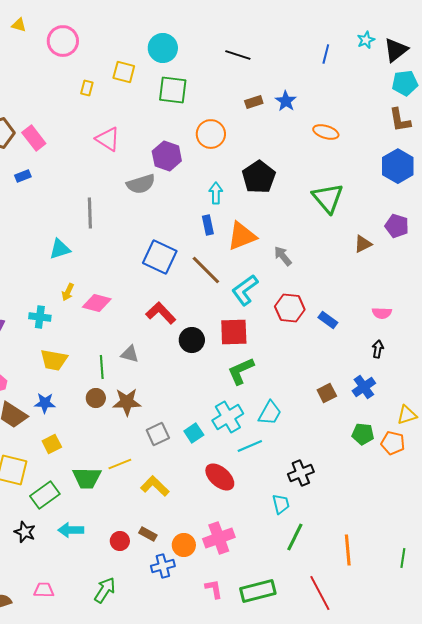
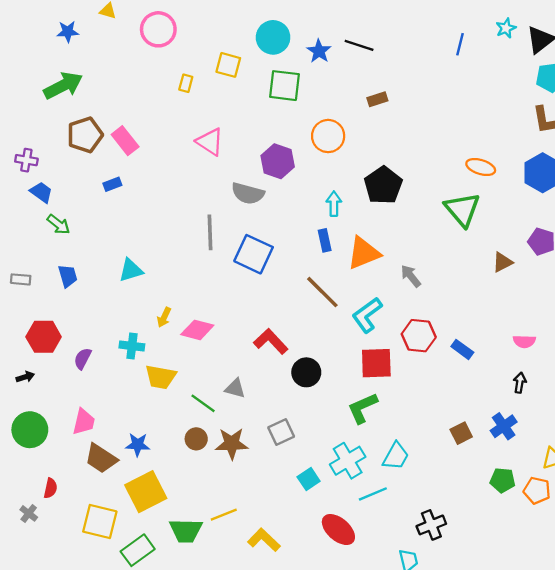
blue star: (286, 101) -> (319, 51), moved
orange ellipse: (326, 132) -> (481, 167), moved
gray semicircle: (141, 184) -> (248, 193), turned 32
gray line: (90, 213) -> (210, 232), moved
cyan triangle: (60, 249) -> (131, 270), moved
blue square: (160, 257) -> (254, 254), moved
red square: (234, 332) -> (376, 363), moved
yellow trapezoid: (54, 360) -> (161, 377), moved
green line: (102, 367) -> (203, 403), turned -50
gray square: (158, 434) -> (281, 432), moved
yellow square: (52, 444) -> (146, 492), size x1.8

